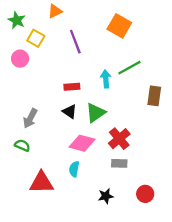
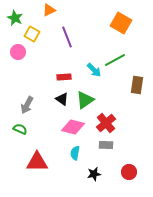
orange square: (119, 26) -> (121, 23), moved
cyan arrow: (106, 79) -> (94, 70), turned 140
cyan semicircle: (74, 169) -> (75, 153), moved

